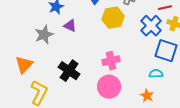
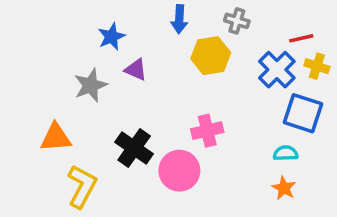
orange triangle: (24, 65) -> (56, 138), turned 42
pink circle: (109, 87) -> (179, 171), moved
orange star: (147, 96) -> (284, 188), moved

